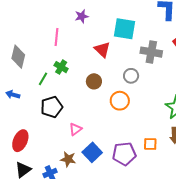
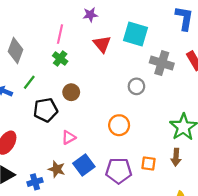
red triangle: (102, 50) -> (102, 44), moved
green cross: (61, 67) -> (60, 59), moved
green line: (43, 79) -> (29, 82), moved
brown circle: (94, 81) -> (71, 92), moved
orange circle: (120, 101) -> (119, 125), moved

